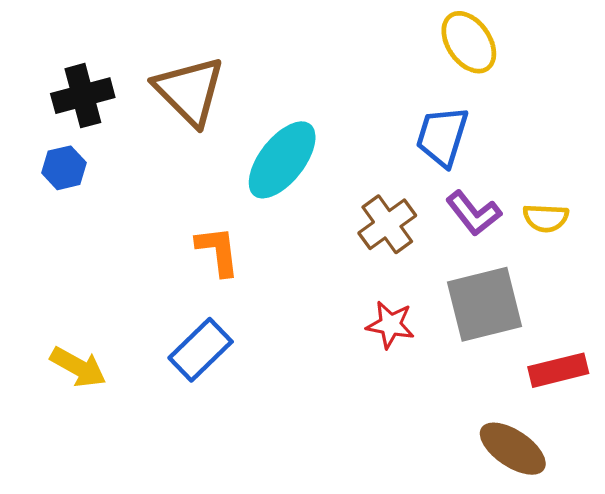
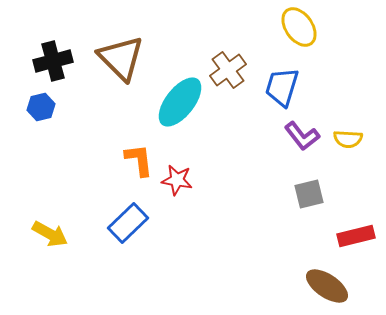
brown cross: (387, 224) -> (228, 70), moved
gray square: (485, 304) -> (309, 194), size x0.6
red star: (390, 325) -> (177, 180), moved

